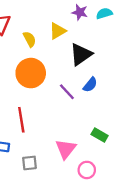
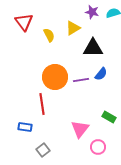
black triangle: (81, 54) -> (93, 48), turned 35
orange circle: (31, 73) -> (55, 77), moved
purple line: (67, 92) -> (81, 80), turned -56
gray square: (30, 163) -> (43, 150), moved, turned -32

